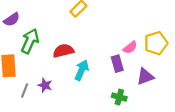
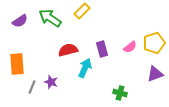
green arrow: (30, 41) -> (50, 18), moved, turned -80
purple rectangle: (117, 64) -> (102, 49), moved
purple triangle: (145, 77) -> (155, 74), moved

